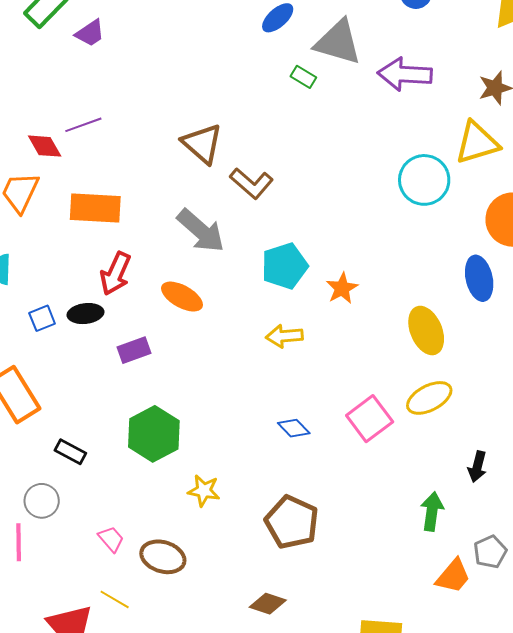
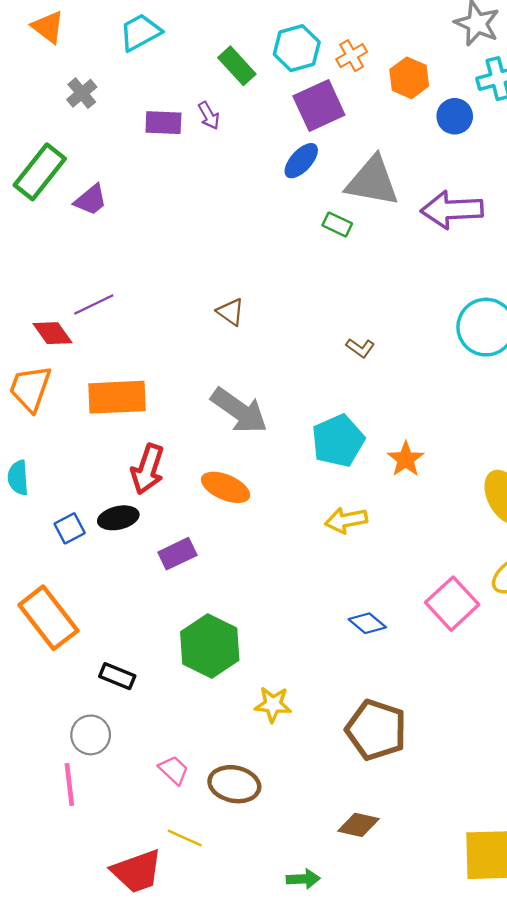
brown triangle: (202, 144) -> (231, 312), size x0.6
brown L-shape: (251, 183) -> (360, 348), moved, size x0.6

